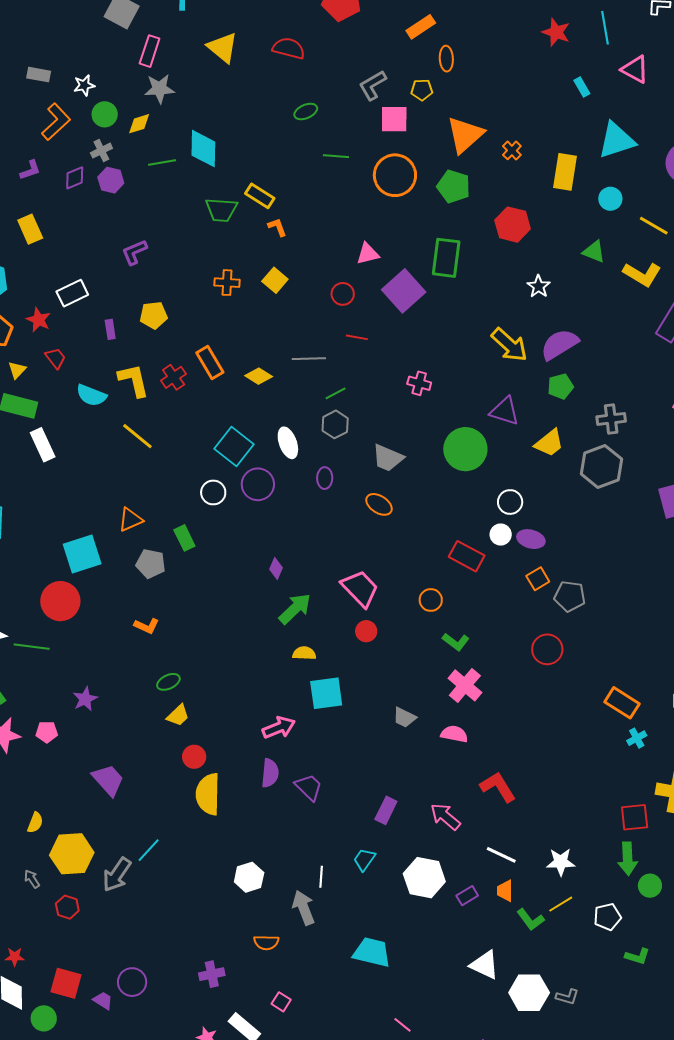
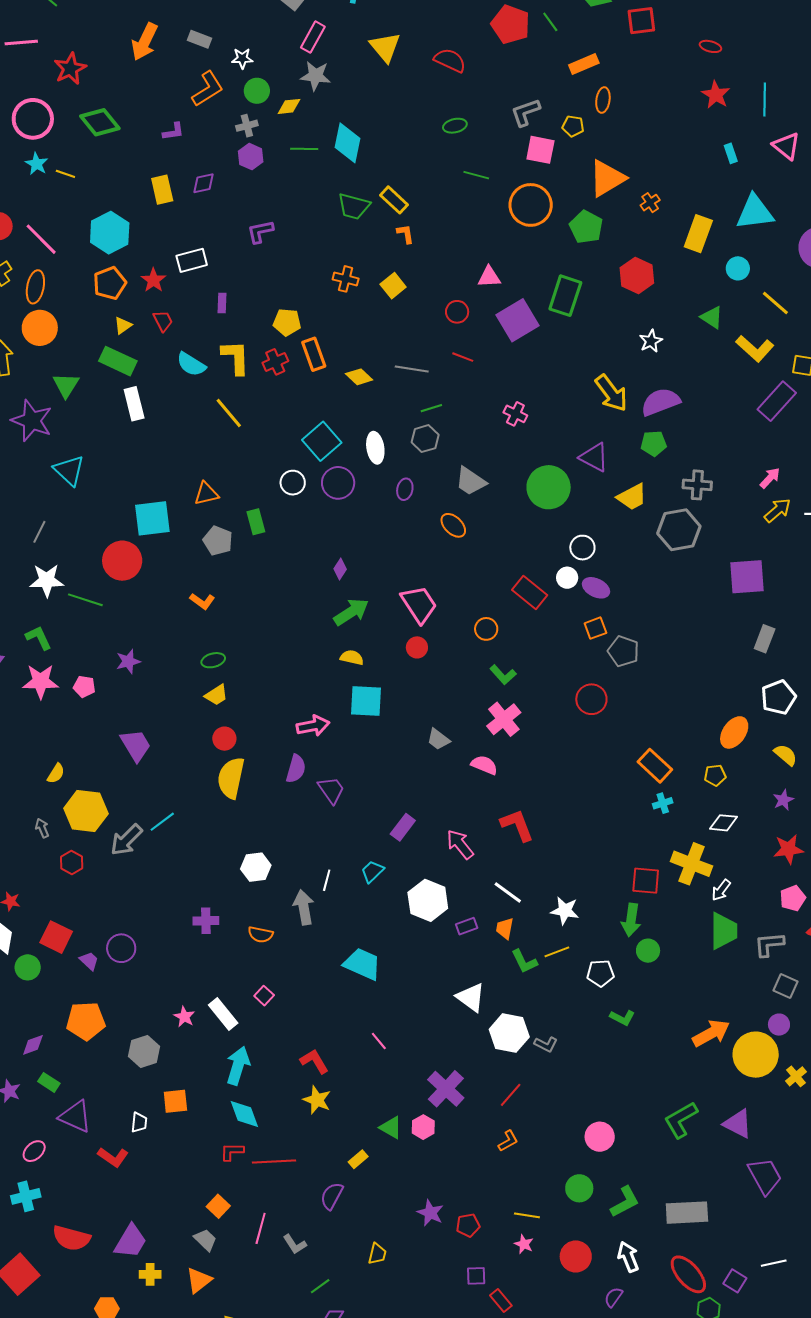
purple diamond: (75, 178) -> (203, 183), moved
yellow pentagon: (154, 315) -> (287, 322), moved
purple cross: (212, 974) -> (206, 921), moved

